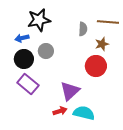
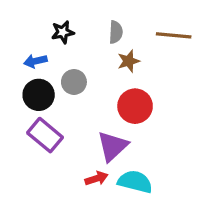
black star: (39, 20) -> (63, 32), size x0.6
gray semicircle: (83, 29) -> (116, 32), moved
brown star: (102, 44) -> (129, 61), moved
red circle: (96, 66) -> (135, 106), moved

